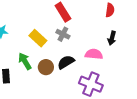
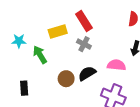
yellow rectangle: (38, 38) -> (58, 31), moved, turned -60
green arrow: (25, 61) -> (40, 55), moved

